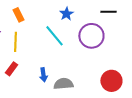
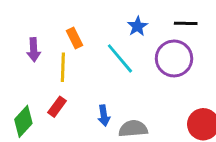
black line: (108, 12) -> (186, 23), moved
orange rectangle: (18, 15) -> (75, 38), moved

